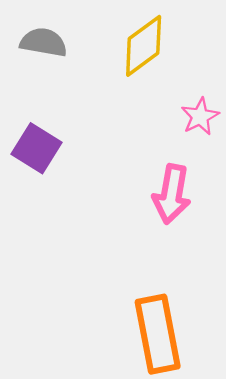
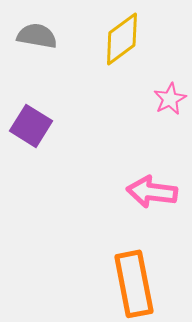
pink arrow: (172, 194) -> (152, 192), moved, turned 87

